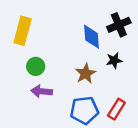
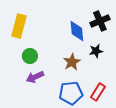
purple arrow: (42, 91) -> (35, 77), turned -30

